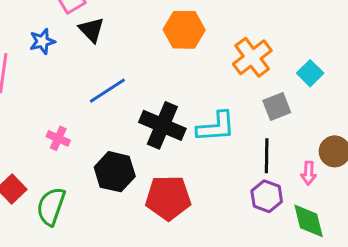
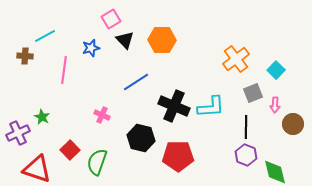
orange hexagon: (184, 30) -> (162, 40), moved
pink arrow: (309, 173) -> (275, 105), moved

